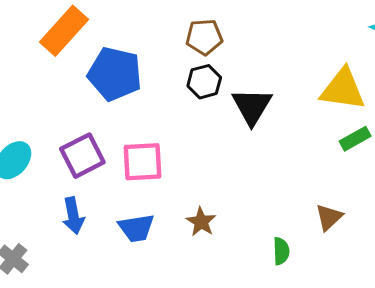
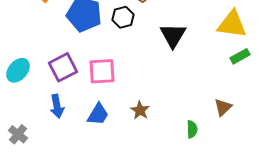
black hexagon: (204, 82) -> (123, 17), moved
blue trapezoid: (136, 228) -> (98, 114), turned -50

